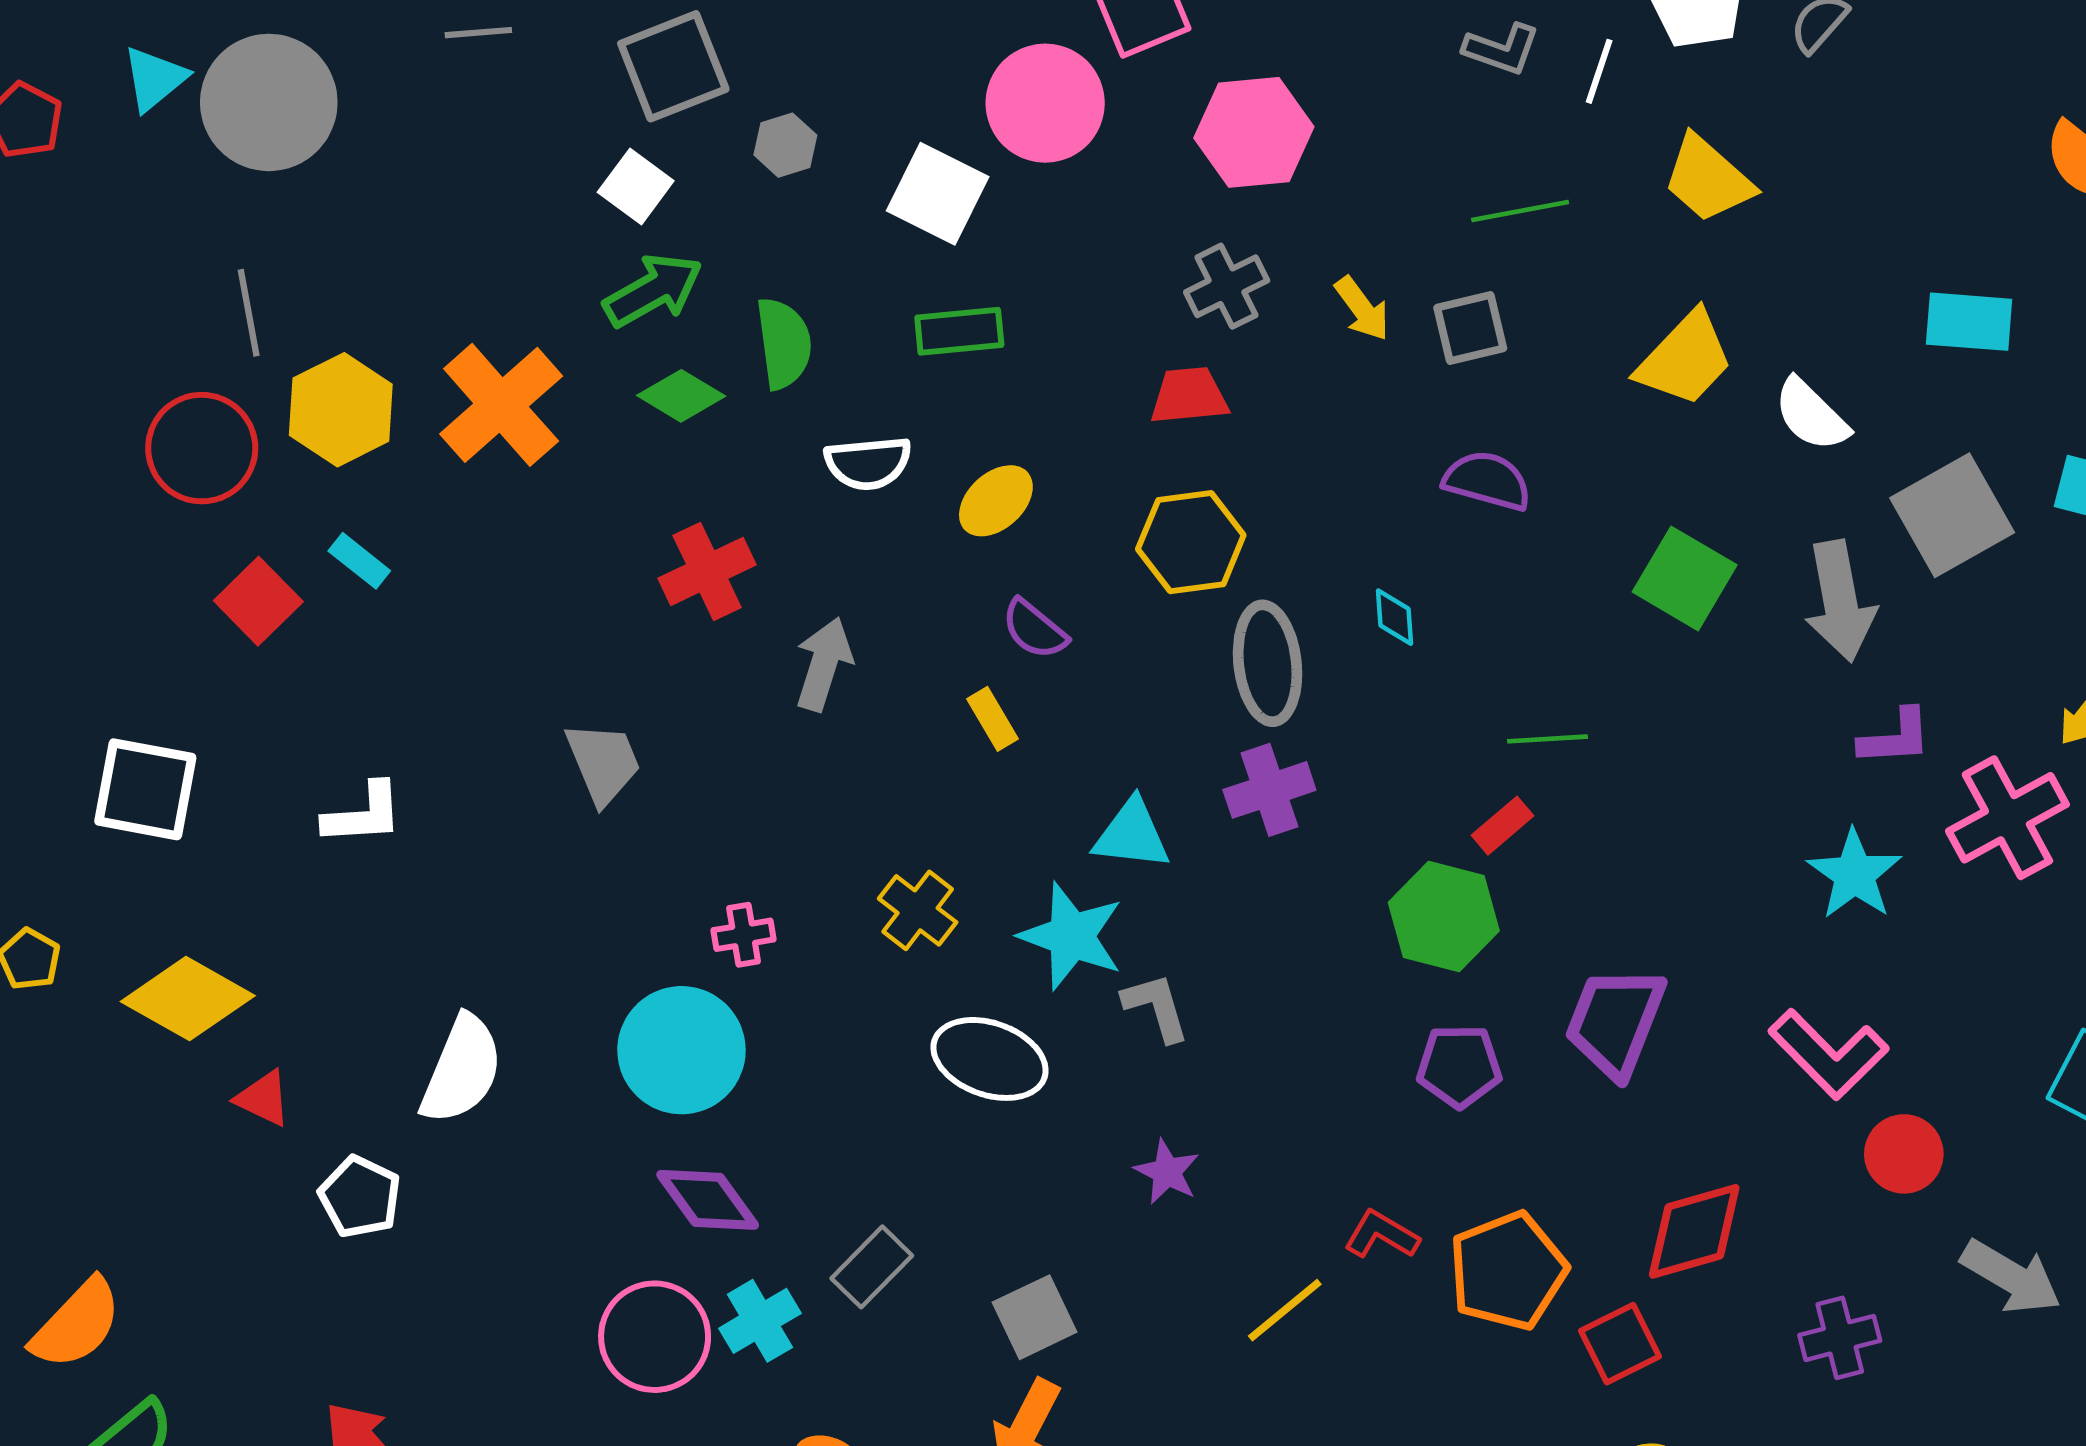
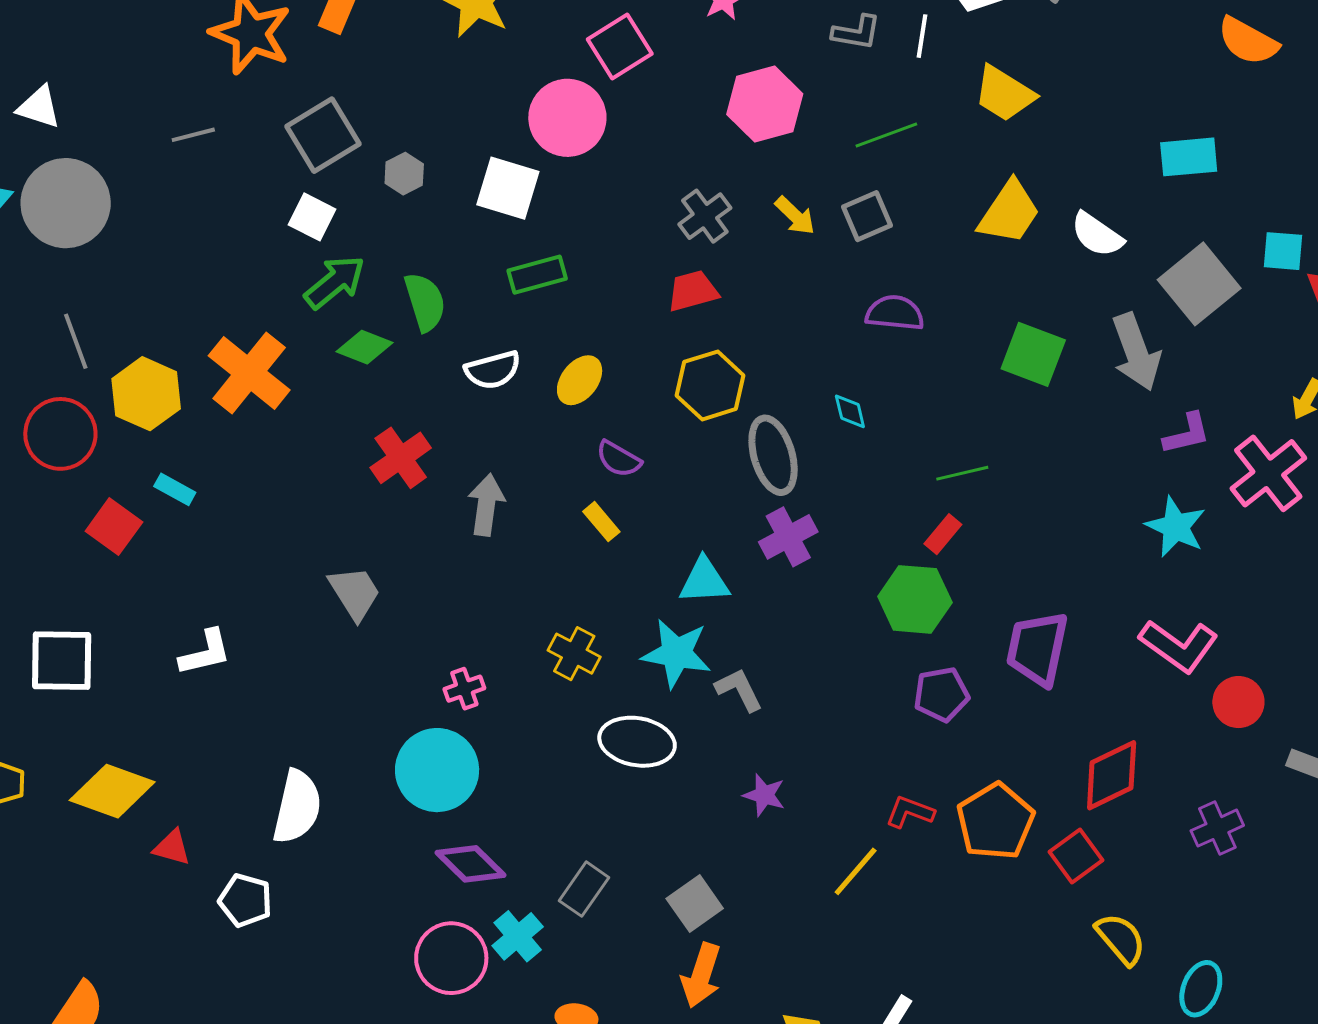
pink hexagon: (1254, 132) -> (765, 104), moved

